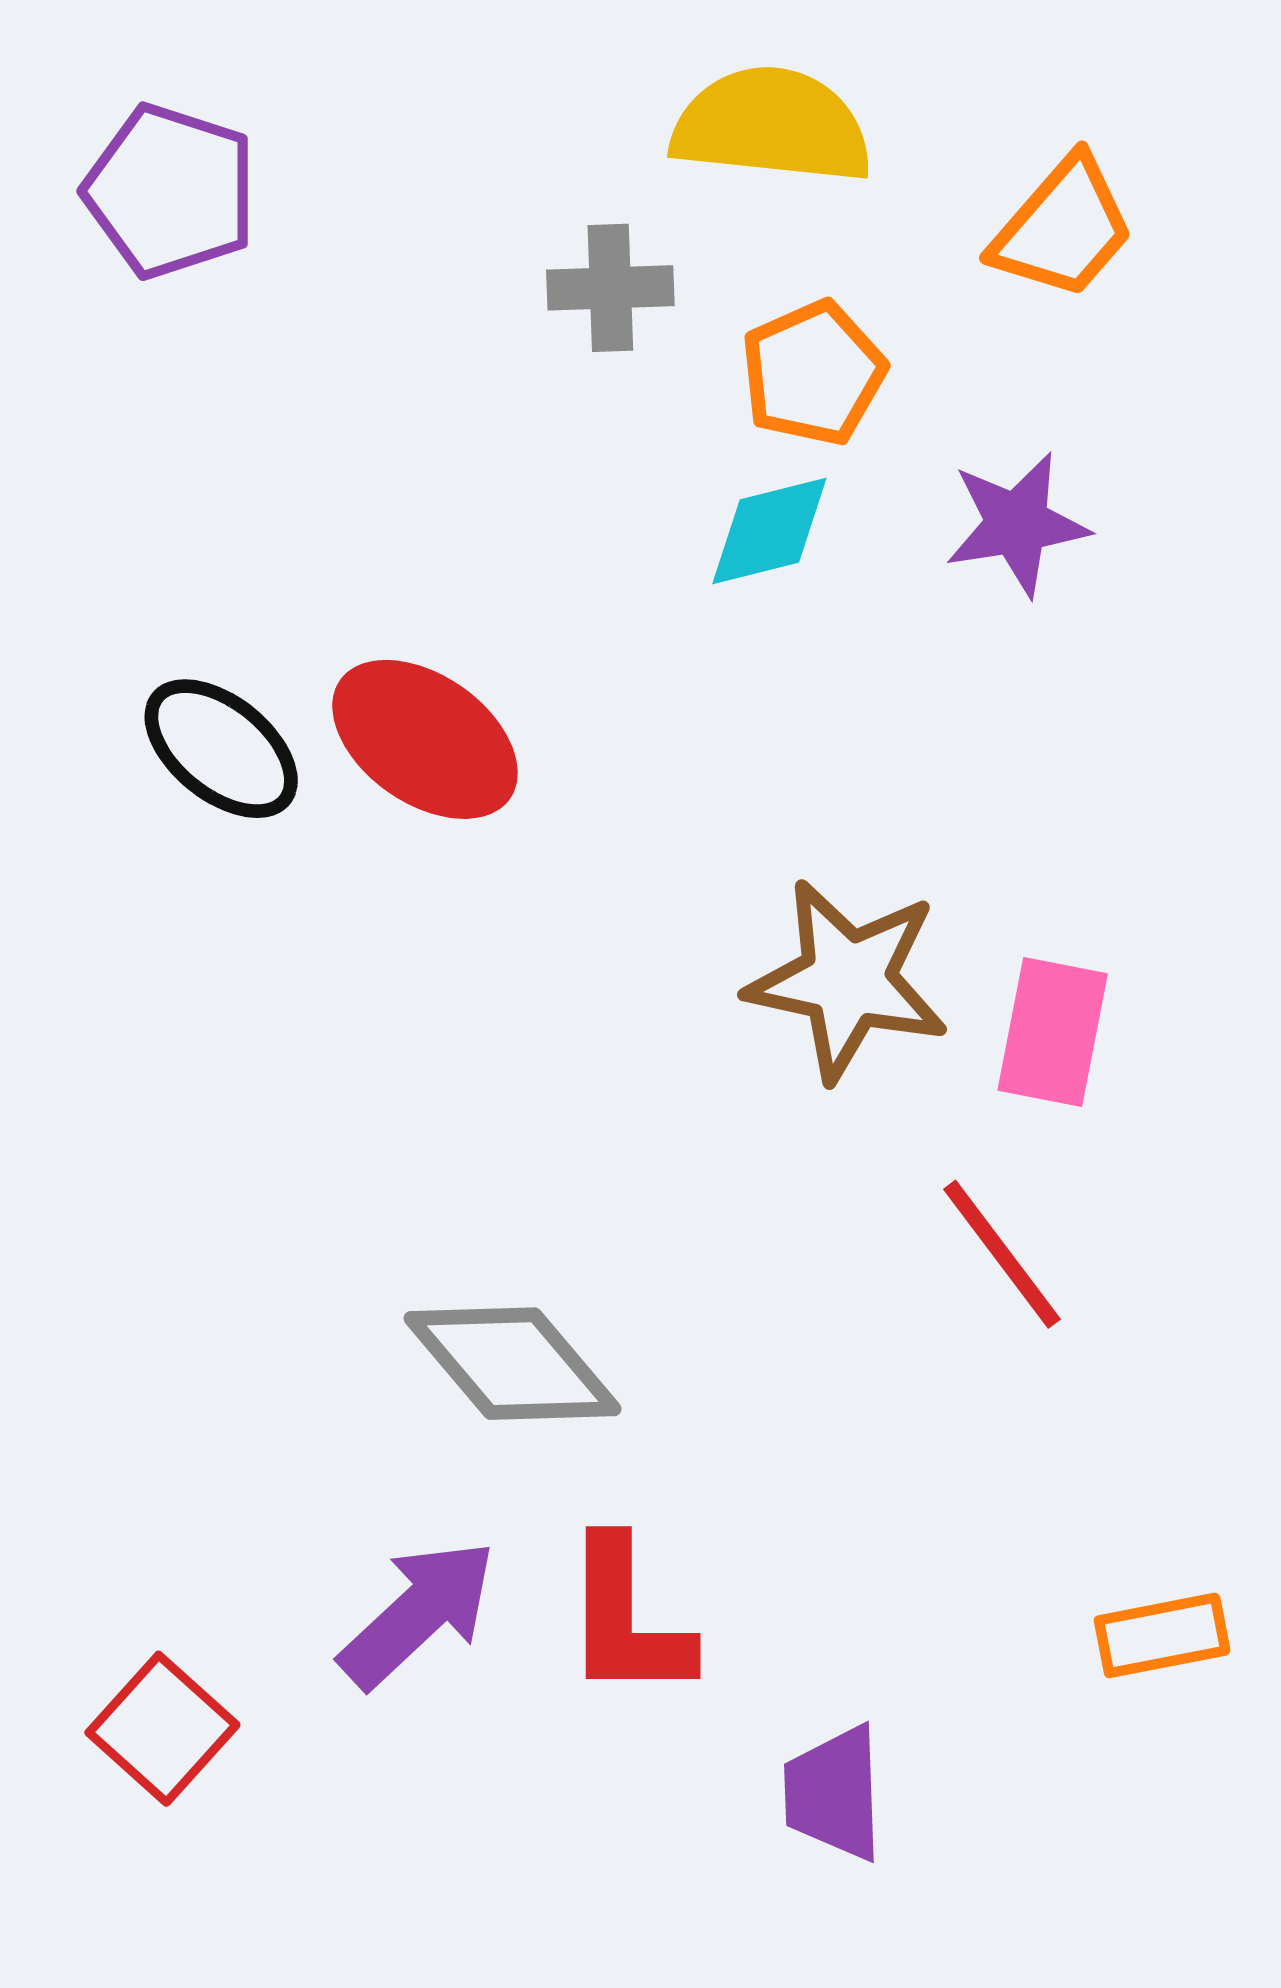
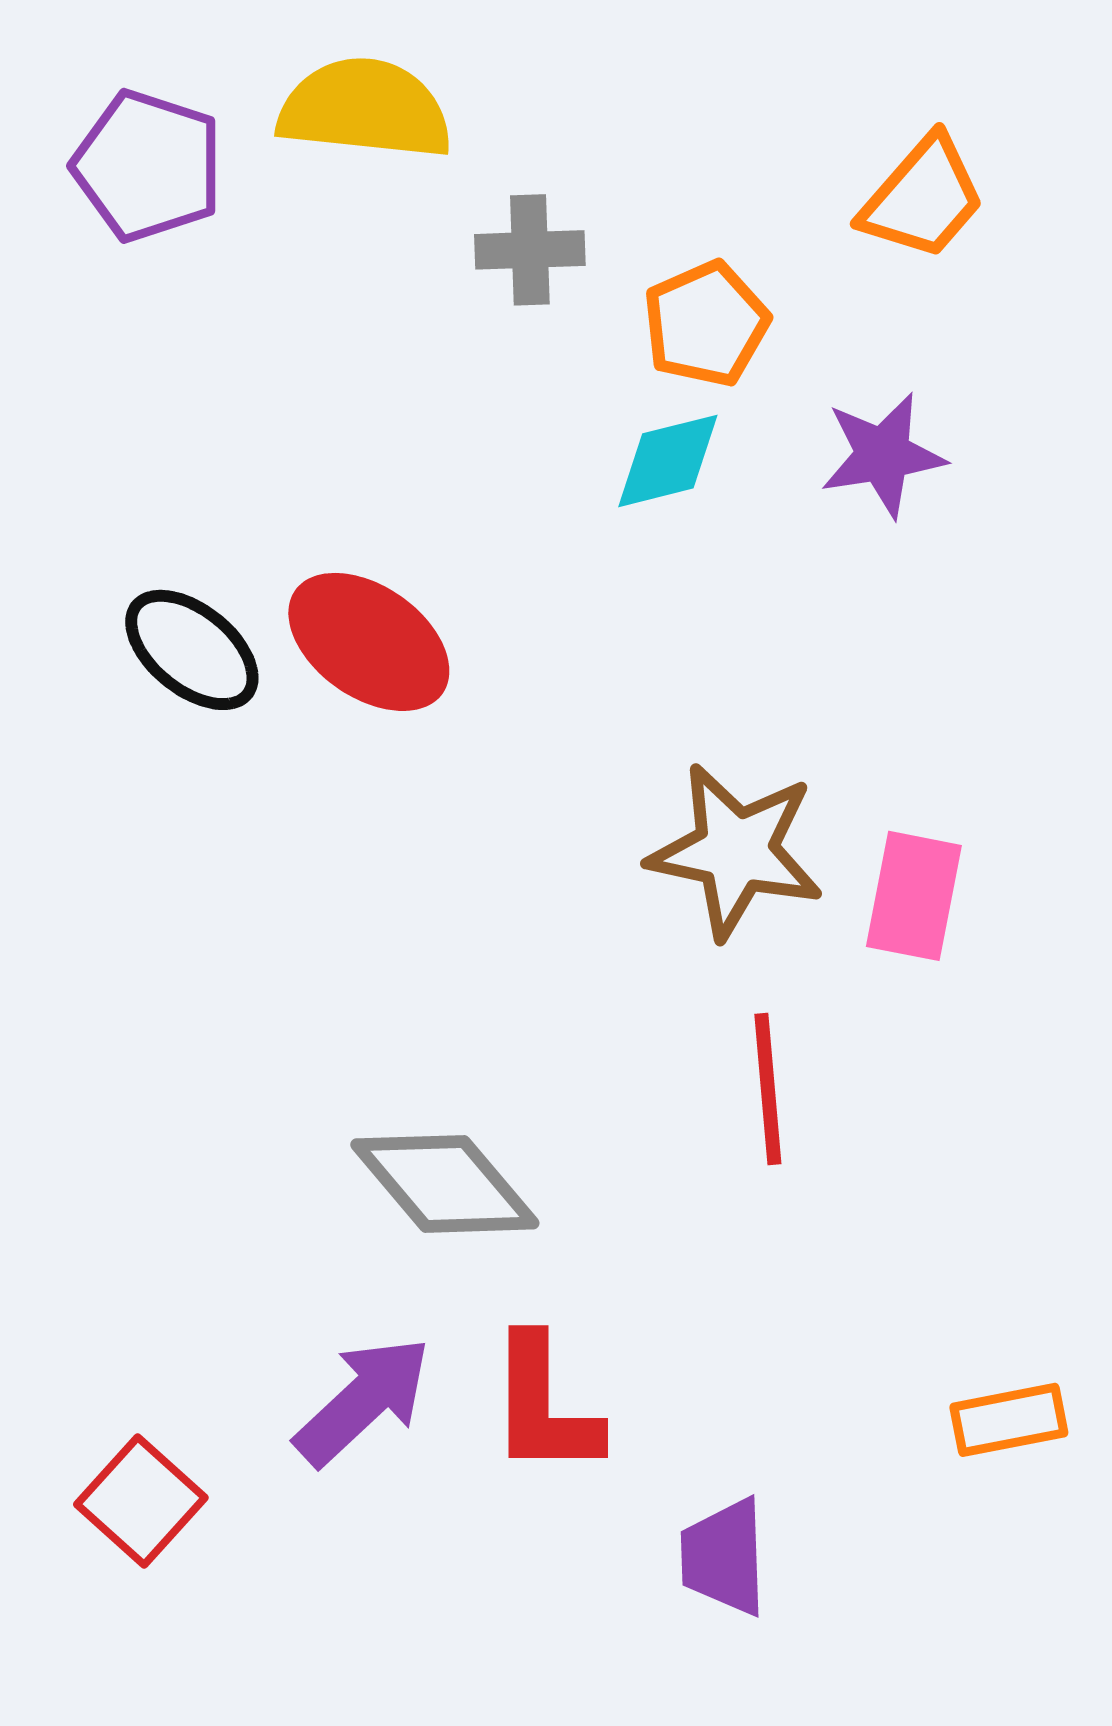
yellow semicircle: (772, 126) -> (365, 109), moved
red line: (1002, 1254) -> (768, 1089), moved, turned 32

